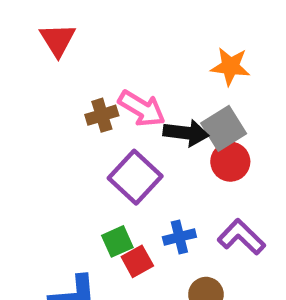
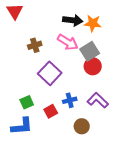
pink arrow: (142, 109) -> (68, 42), moved
black arrow: (186, 133) -> (73, 20), moved
green square: (117, 241) -> (27, 102), moved

